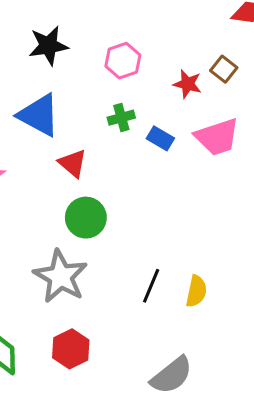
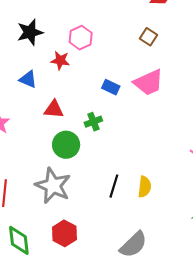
red star: (188, 84) -> (60, 60), moved
blue triangle: (39, 115) -> (28, 79), size x0.6
green cross: (121, 118) -> (93, 122), moved
red triangle: (73, 163) -> (54, 109), turned -30

